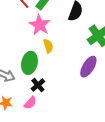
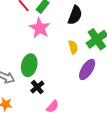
yellow semicircle: (48, 46) -> (73, 47), moved
pink semicircle: (30, 103) -> (53, 107), moved

